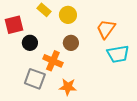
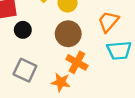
brown circle: (71, 43) -> (68, 34), size x1.5
orange cross: (53, 61) -> (77, 62), moved

